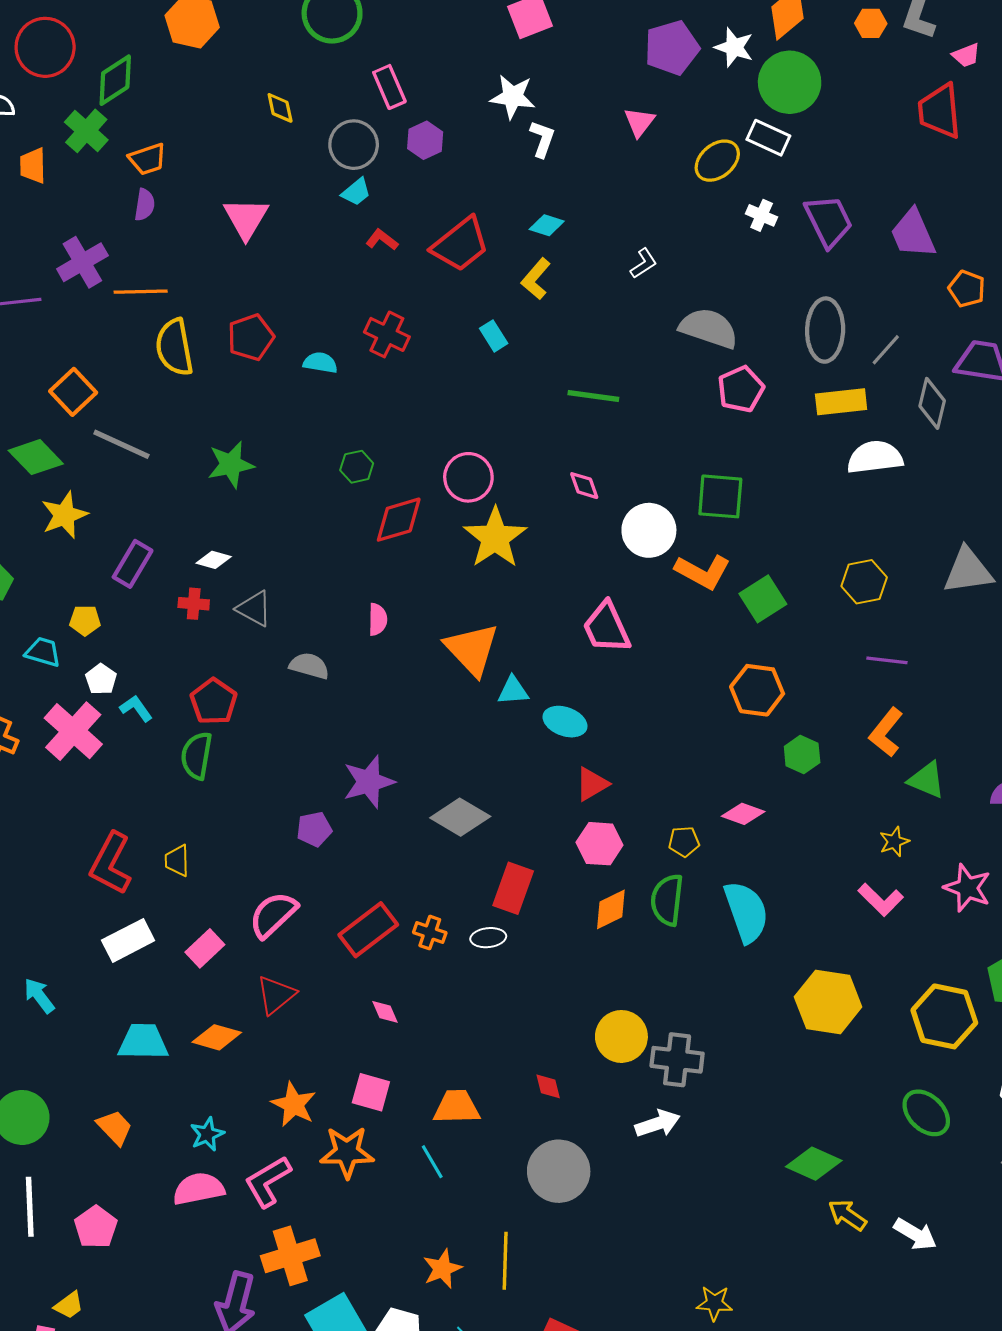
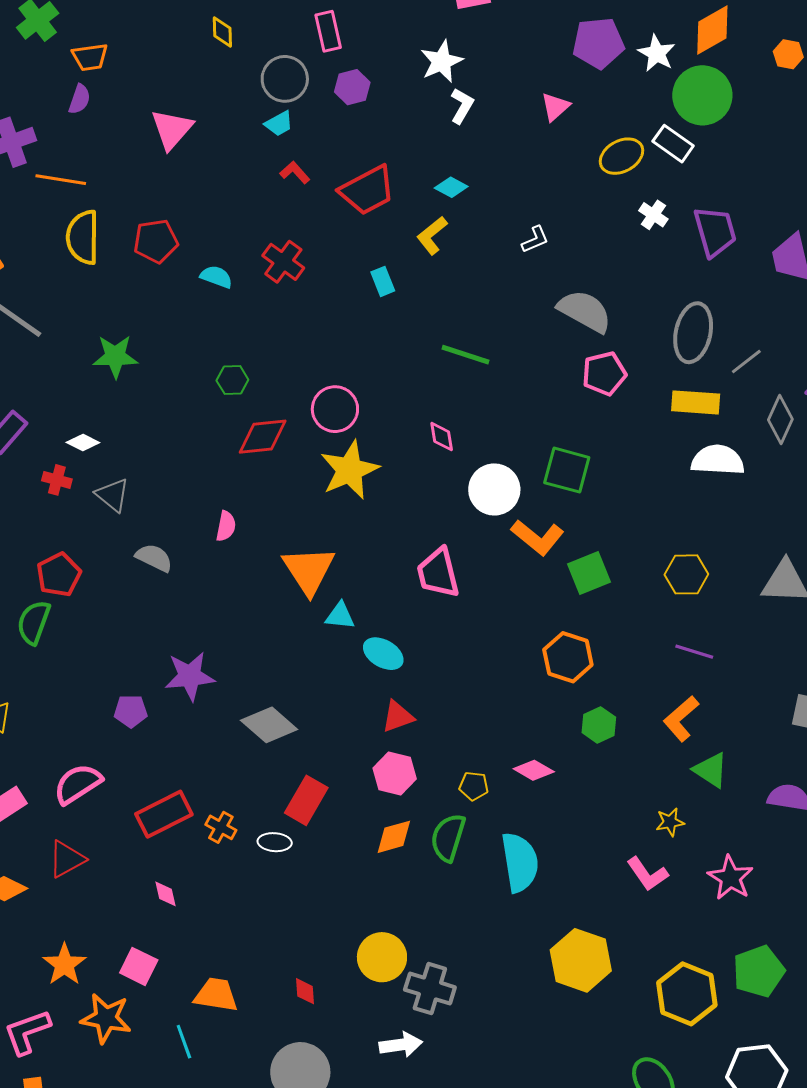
white star: (513, 97) -> (442, 61), turned 30

